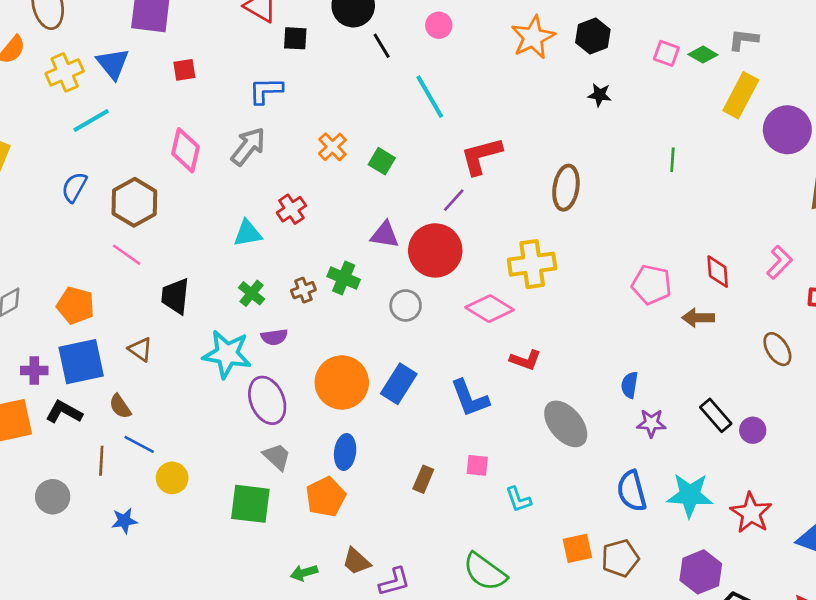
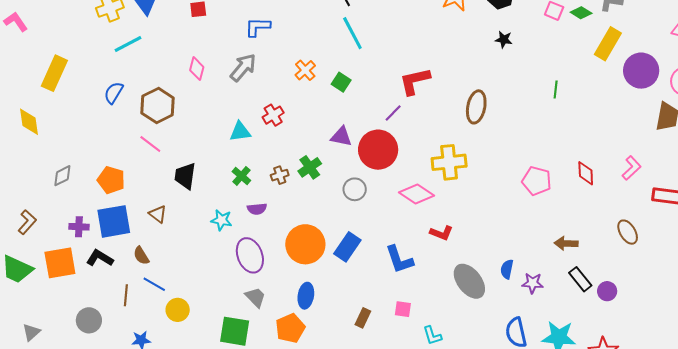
cyan line: (430, 97) -> (352, 33), moved
pink diamond: (186, 150) -> (197, 69), size x0.7
green cross: (344, 278) -> (310, 167), turned 30
brown arrow: (698, 318) -> (566, 243), moved
cyan star: (227, 354) -> (222, 220), size x0.6
blue semicircle: (630, 385) -> (507, 269), moved

